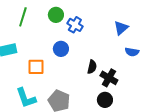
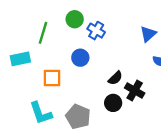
green line: (23, 17) -> (43, 33), moved
black semicircle: (92, 67) -> (115, 78), turned 32
black circle: (105, 100) -> (113, 103), moved

